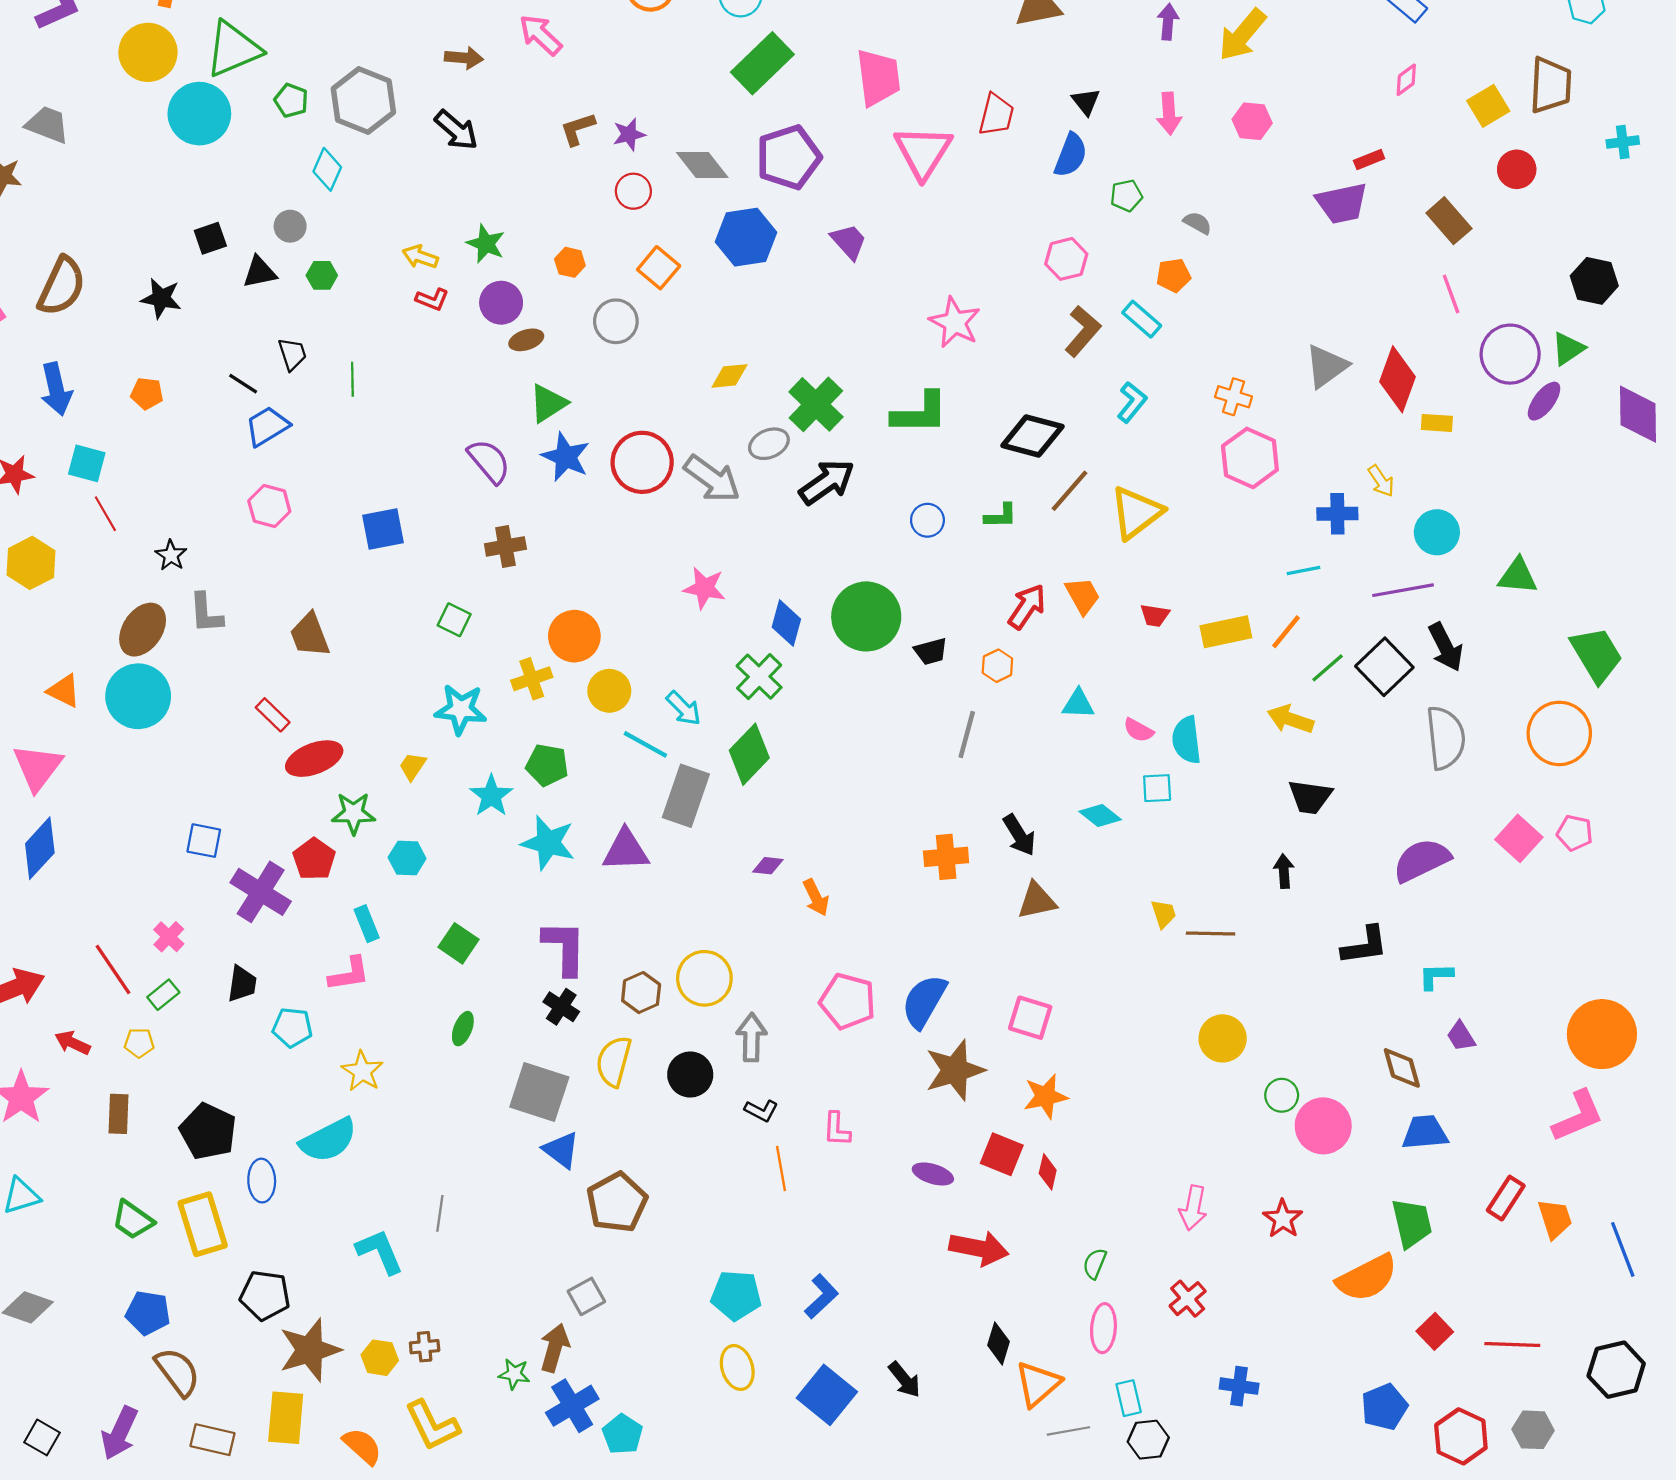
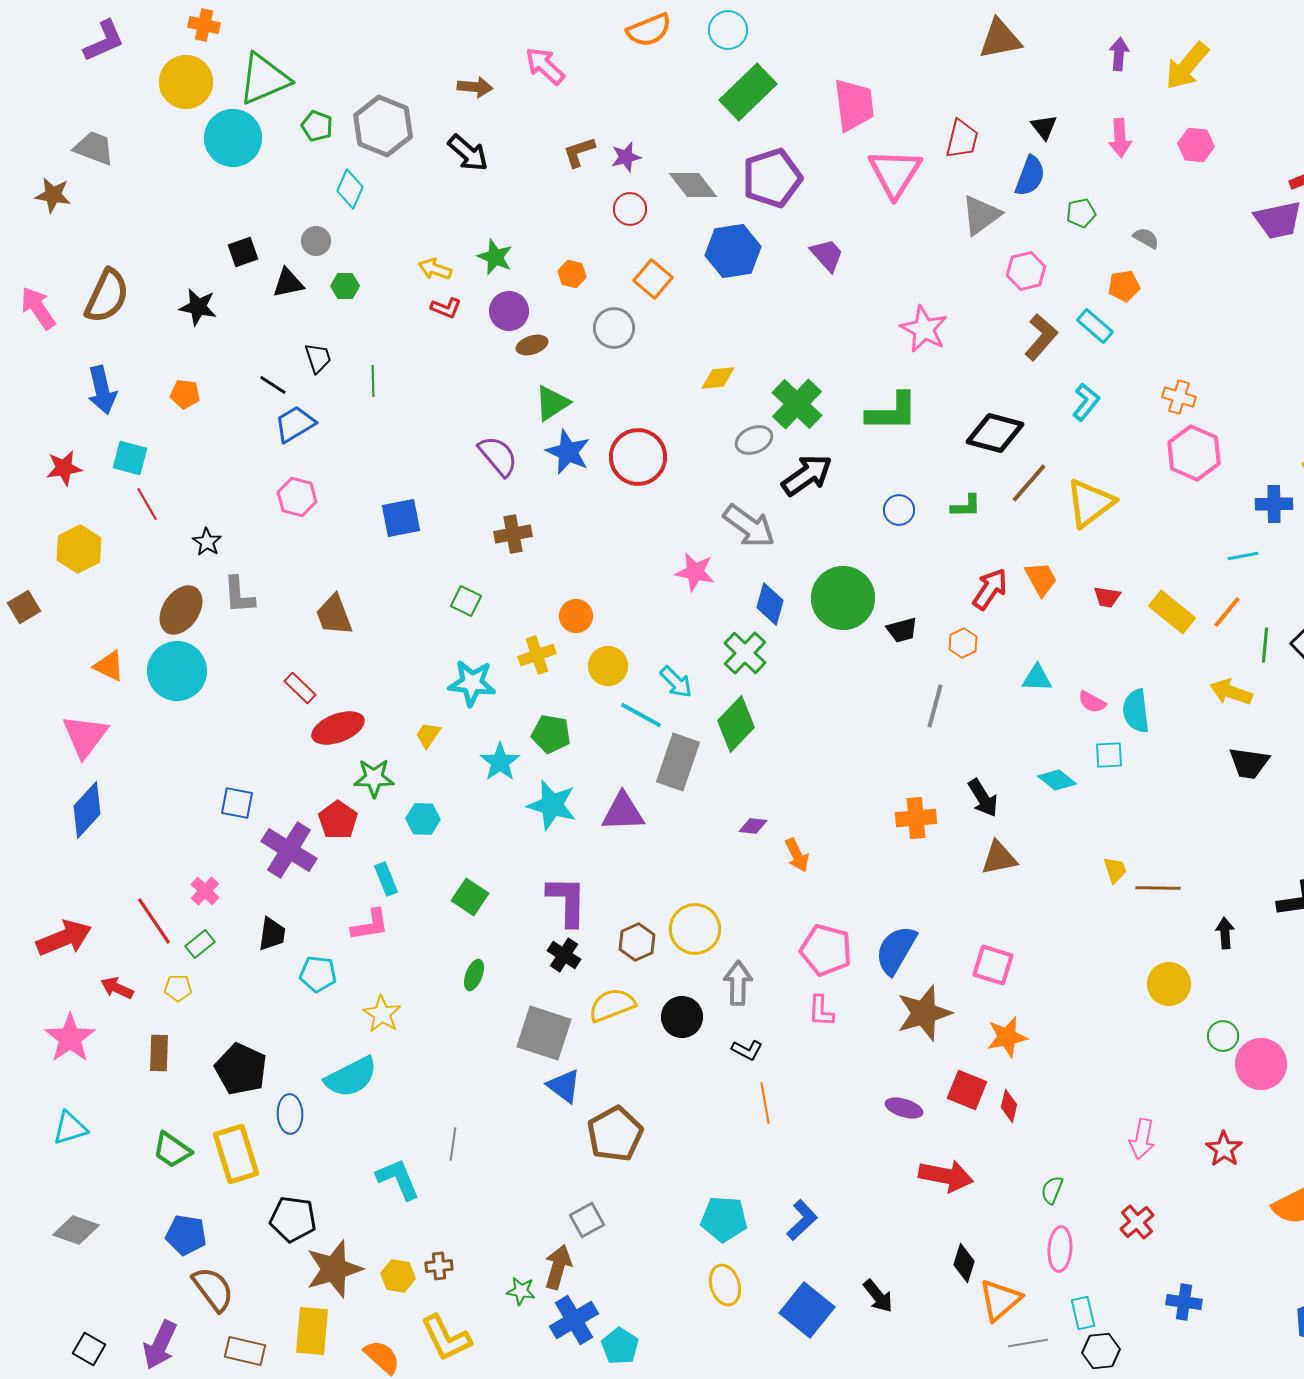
gray triangle: (1326, 366) -> (981, 215), moved
gray arrow: (712, 479) -> (749, 526), moved
yellow rectangle: (1226, 632) -> (1172, 612), turned 51
orange circle: (574, 636) -> (576, 616), size x0.7
green line: (1328, 668) -> (1265, 645), turned -44
black arrow: (1284, 871) -> (1225, 933), moved
yellow semicircle: (614, 1061) -> (612, 1005), turned 54
pink L-shape: (837, 1129) -> (821, 1011), moved

